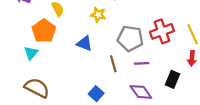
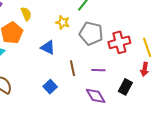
gray pentagon: (130, 38) -> (91, 33), moved
blue square: (96, 94) -> (50, 87), moved

